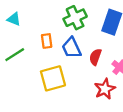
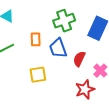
yellow square: (53, 78) -> (38, 75), size x0.7

